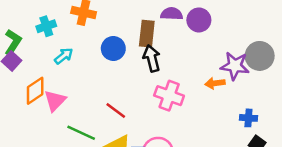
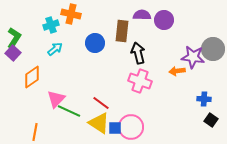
cyan cross: (46, 26) -> (51, 25), moved
black arrow: (152, 58) -> (138, 53), moved
pink triangle: (55, 101) -> (56, 99), moved
red line: (116, 111) -> (101, 103), moved

